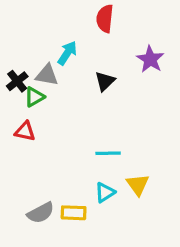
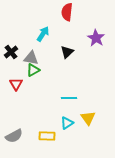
gray triangle: (47, 75) -> (31, 58), moved
green triangle: (34, 97) -> (33, 70), moved
red triangle: (25, 131) -> (16, 84), turned 48
gray semicircle: (41, 213) -> (14, 136), moved

